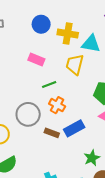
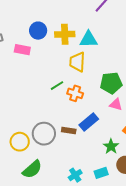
pink rectangle: (36, 59) -> (22, 50), moved
orange cross: (57, 105) -> (75, 93), moved
gray circle: (28, 114) -> (44, 134), moved

